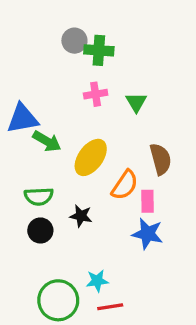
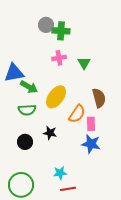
green semicircle: (39, 196) -> (27, 110), moved
green circle: (58, 300) -> (21, 185), moved

